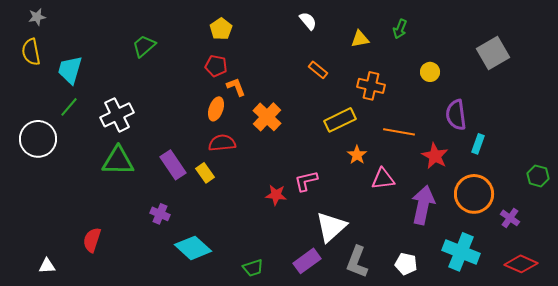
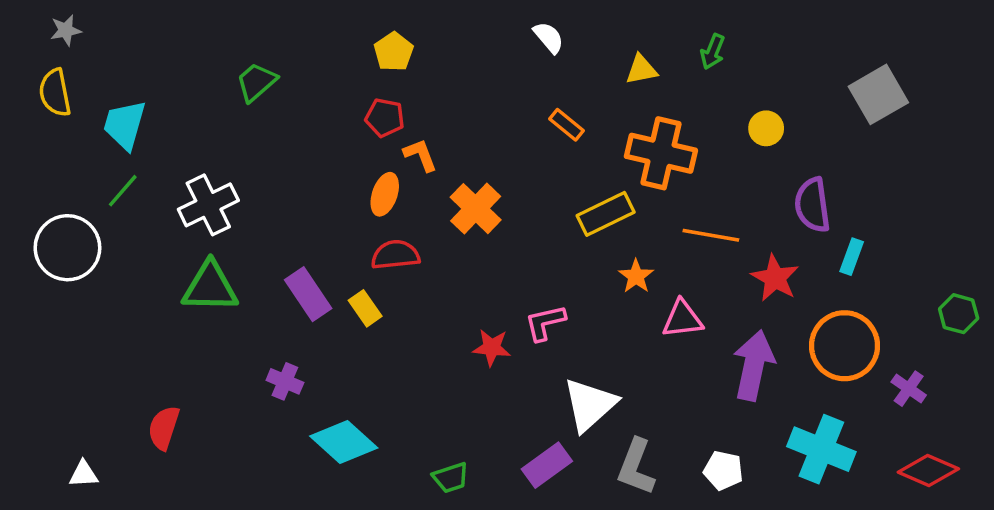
orange cross: (371, 86) -> (661, 153), size x1.4

